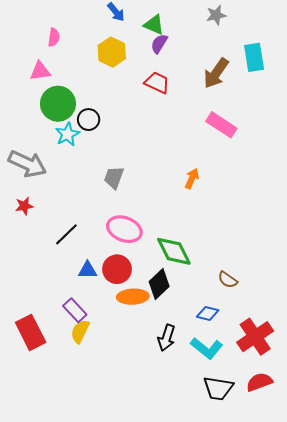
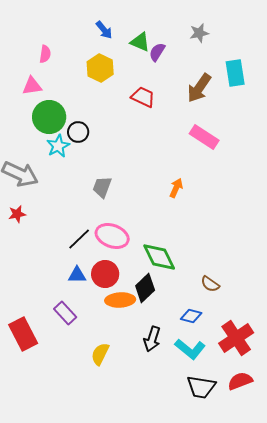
purple semicircle: (159, 44) -> (157, 52), moved
black line: (66, 234) -> (79, 239), moved
yellow semicircle: (80, 331) -> (100, 354), moved

